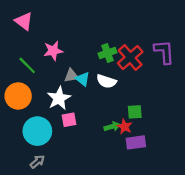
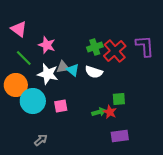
pink triangle: (24, 21) -> (19, 29), moved
pink star: (53, 51) -> (47, 45), turned 30
white star: (59, 98) -> (48, 74), moved, turned -30
cyan circle: (37, 131) -> (33, 101), moved
purple rectangle: (136, 142) -> (120, 136), moved
gray arrow: (37, 162) -> (41, 140), moved

